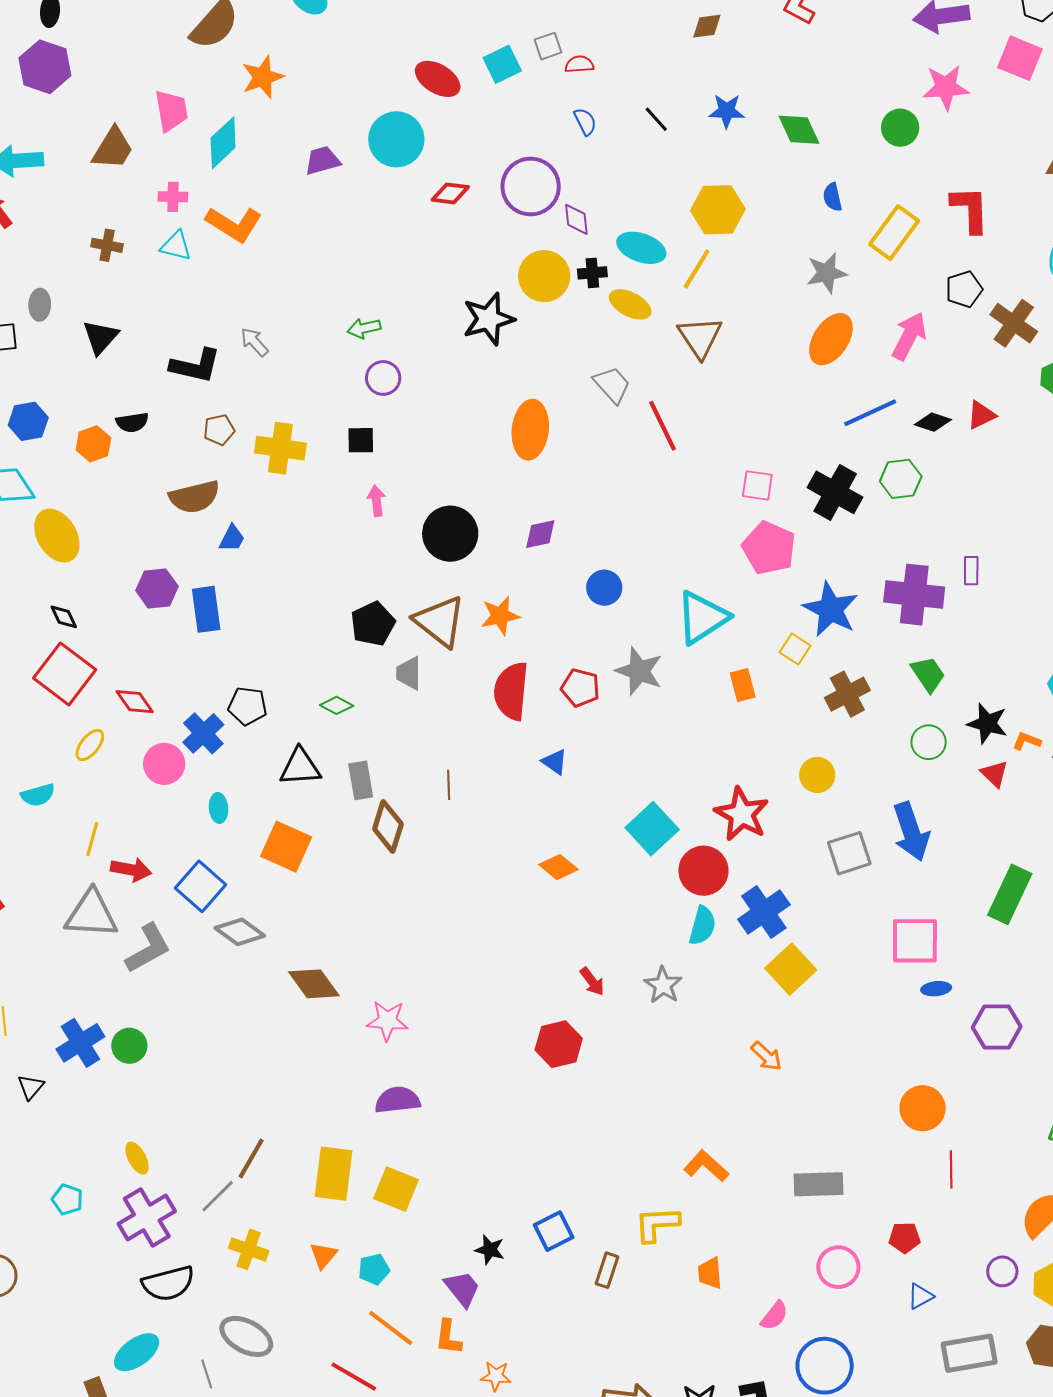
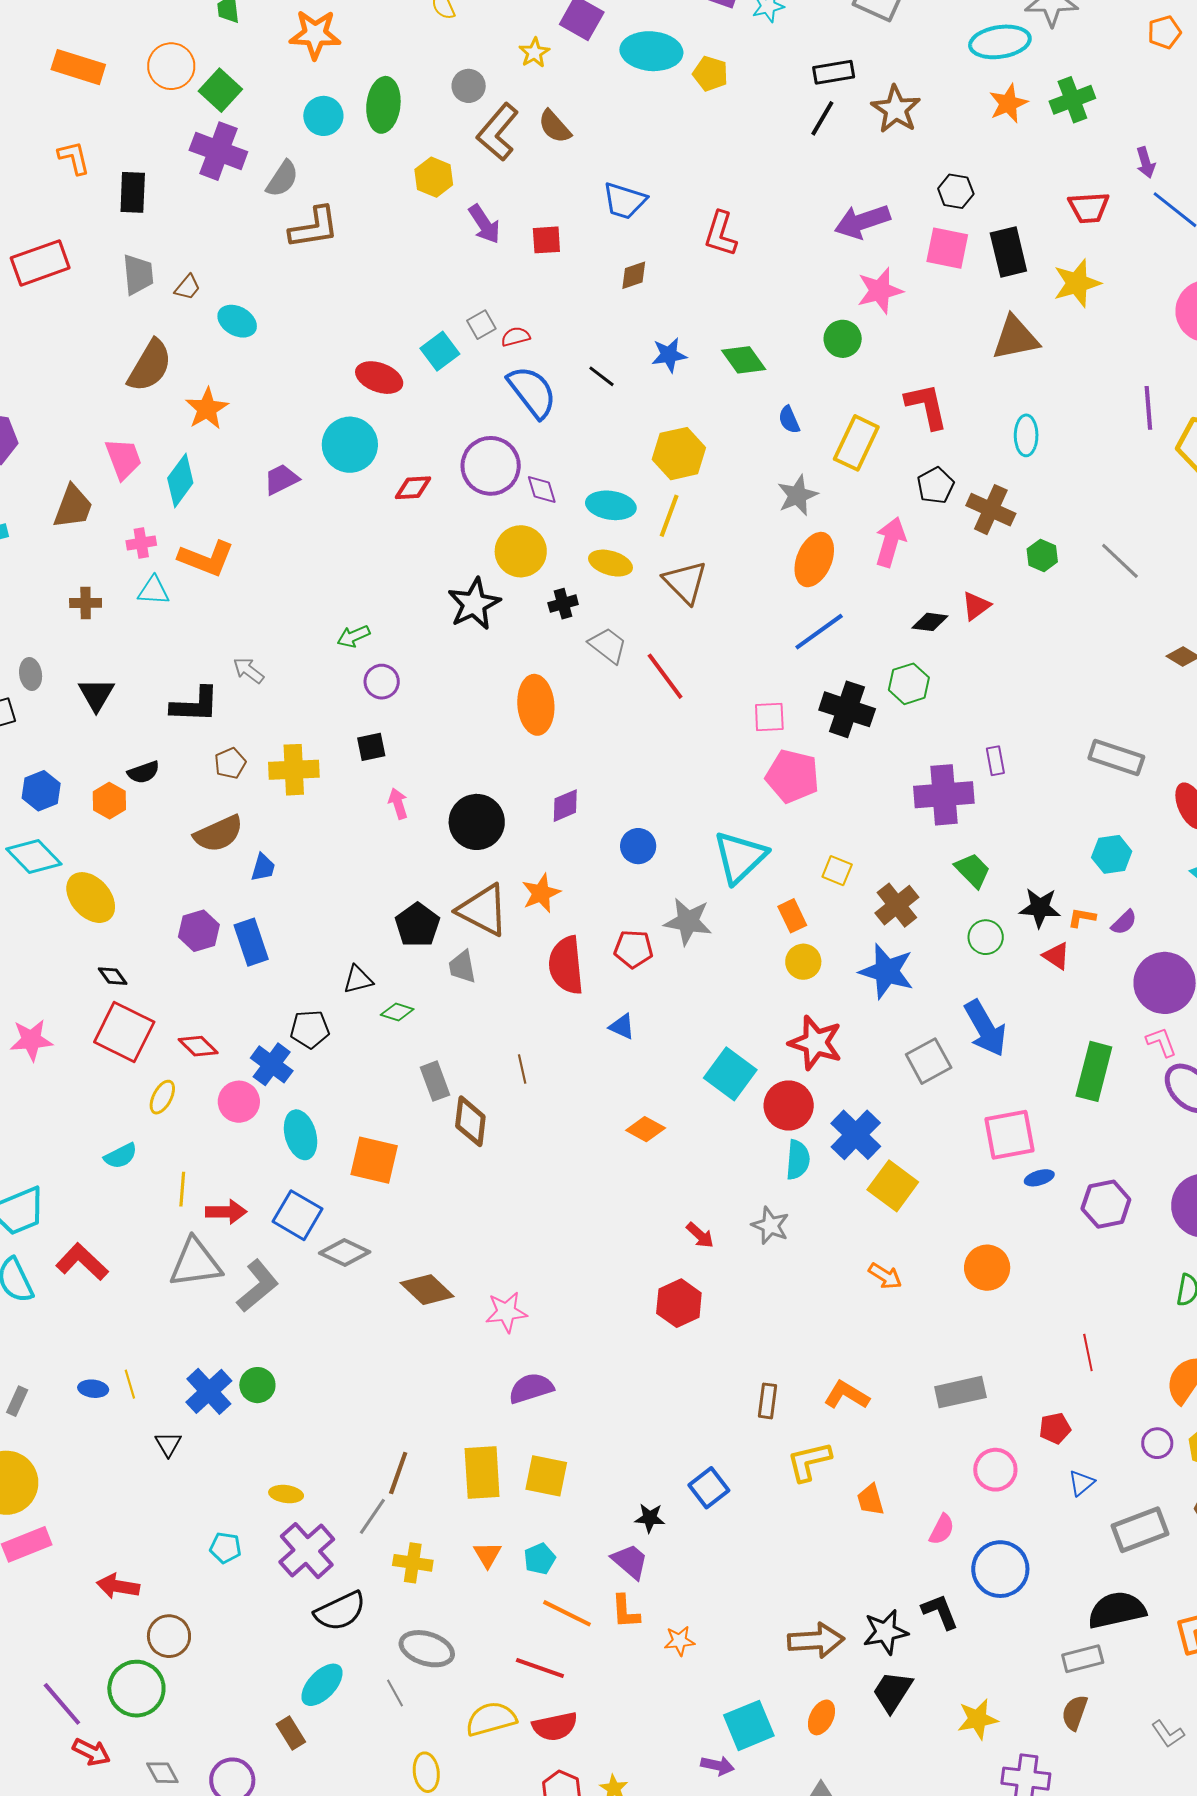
blue semicircle: (585, 122) -> (532, 392), size x2.0
black cross: (592, 273) -> (563, 604), moved
blue line: (870, 413) -> (819, 632), moved
blue star: (831, 609) -> (887, 971), moved
black triangle: (300, 767) -> (358, 979), moved, size x0.7
yellow circle: (817, 775) -> (803, 962), moved
cyan ellipse: (219, 808) -> (301, 1135), size x1.6
orange circle: (923, 1108) -> (987, 1268), moved
yellow ellipse: (137, 1158) -> (286, 1494), turned -44
brown rectangle: (607, 1270) -> (768, 1401), moved

